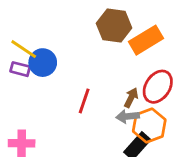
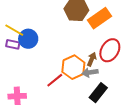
red line: (84, 101) -> (55, 80), moved, turned 36
orange hexagon: (149, 125) -> (73, 67), moved

